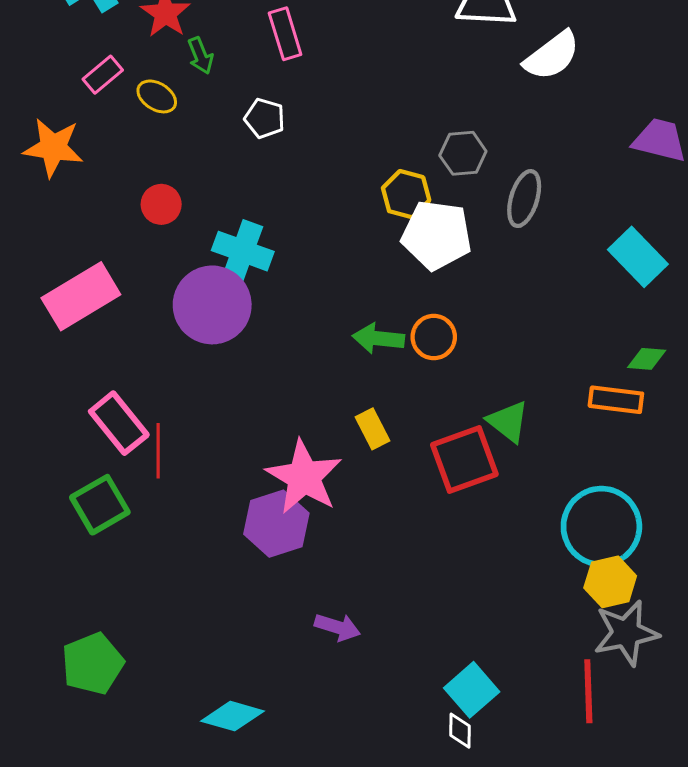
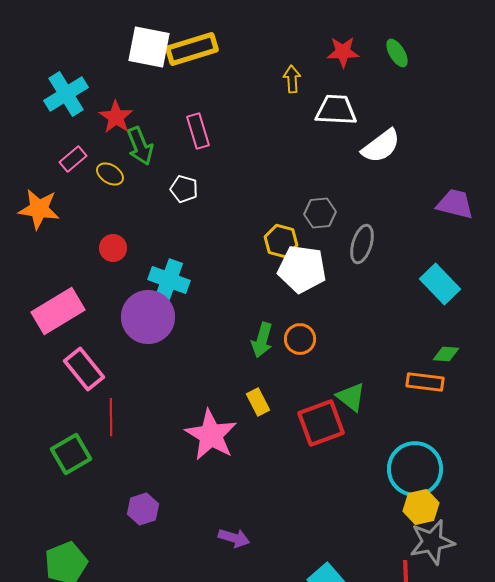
green arrow: (200, 56) -> (140, 146), size x1.5
green arrow: (378, 338) -> (262, 340), turned -80
pink rectangle: (119, 423) -> (84, 369), moved
purple hexagon: (276, 524) -> (143, 509), moved, size x0.7

